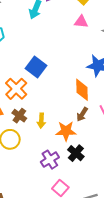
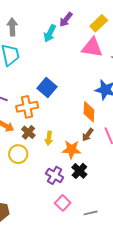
pink triangle: (81, 22) -> (92, 48), size x1.6
orange cross: (16, 89) -> (27, 107), turned 30
purple cross: (50, 160) -> (55, 175), turned -30

